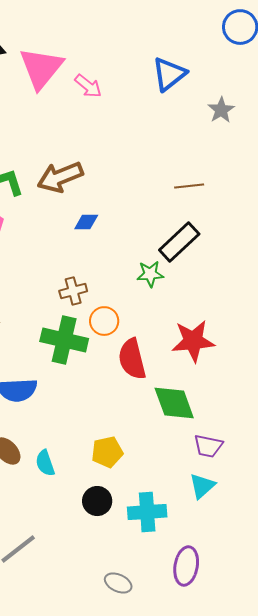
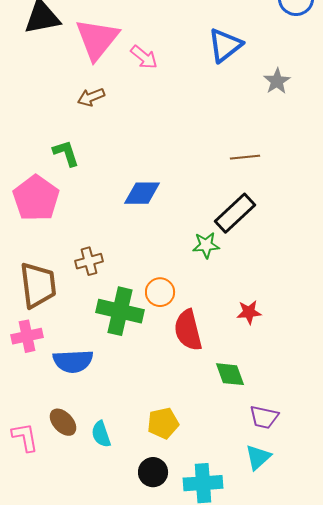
brown arrow: (60, 177) -> (91, 97), moved, size x0.6
blue diamond: (86, 222) -> (142, 193), size x1.5
brown cross: (73, 291) -> (89, 261), moved
red star: (193, 341) -> (249, 312), size x0.6
green diamond: (174, 403) -> (230, 374), size x0.7

